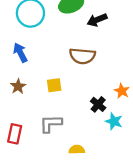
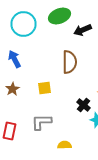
brown semicircle: (82, 56) -> (70, 62), turned -95

